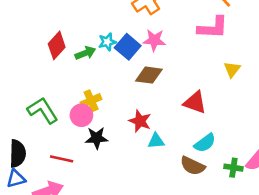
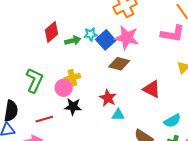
pink star: (154, 40) -> (127, 38), size x1.4
green L-shape: (43, 110) -> (34, 80), turned 50
cyan semicircle: (205, 143) -> (172, 121), moved
red line: (62, 159) -> (44, 119), turned -36

